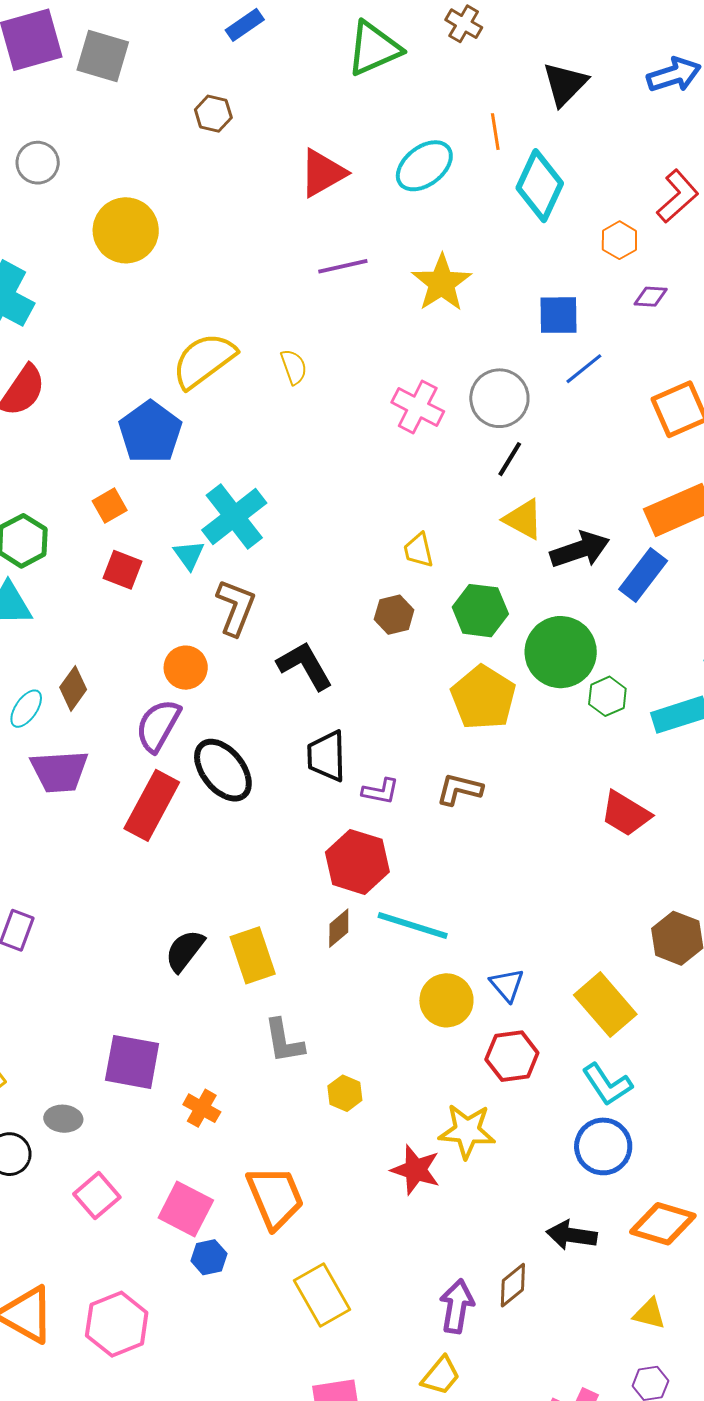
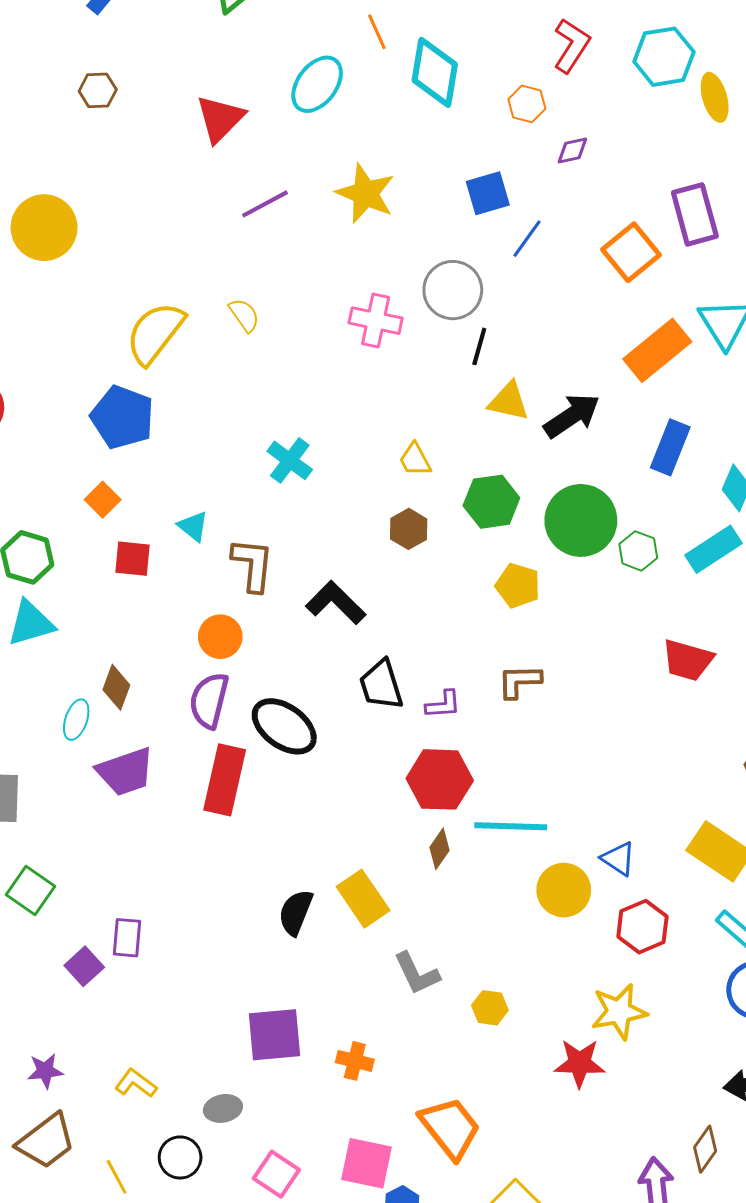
cyan cross: (234, 516) -> (290, 460), moved, size x0.7
blue rectangle: (643, 575) -> (670, 447), moved
yellow pentagon: (483, 698) -> (518, 586), size x0.7

